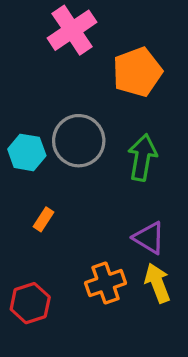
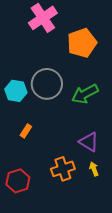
green arrow: (142, 157) -> (85, 94), turned -128
yellow arrow: (157, 283) -> (94, 169), size x0.6

